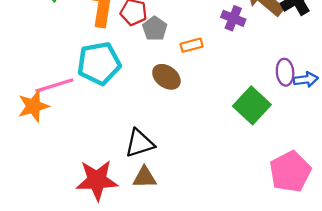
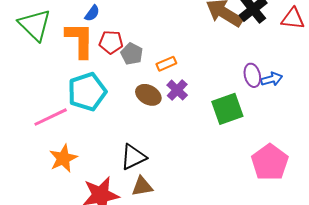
purple cross: (233, 18) -> (177, 90), moved, turned 30
green square: (252, 105) -> (227, 109), turned 36
orange star: (33, 106) -> (63, 158), moved

